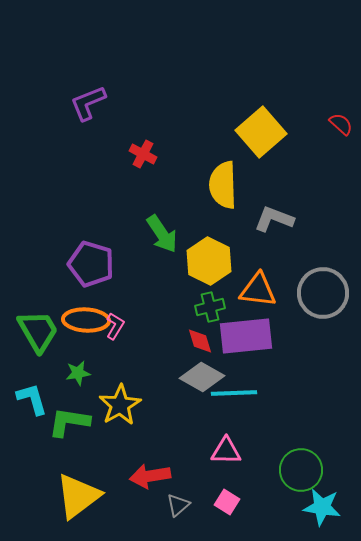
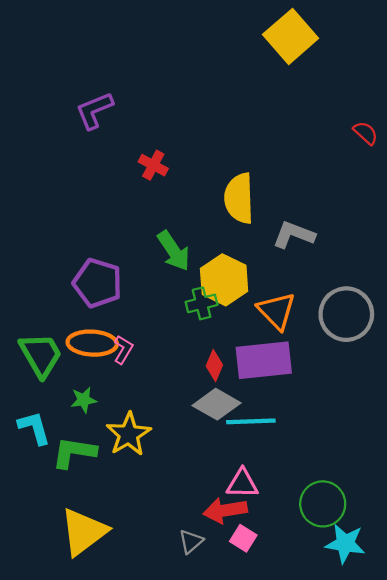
yellow square: (261, 132) -> (291, 36), moved
orange triangle: (258, 290) -> (277, 311), turned 39
green cross: (210, 307) -> (202, 303), moved
red diamond: (200, 341) -> (214, 366), turned 40
red arrow: (150, 476) -> (225, 510), moved

